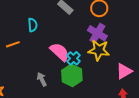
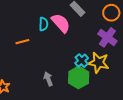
yellow star: (99, 50) -> (98, 63), moved
pink semicircle: (60, 52) -> (61, 23), moved

